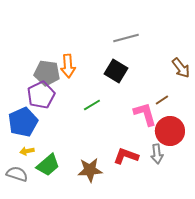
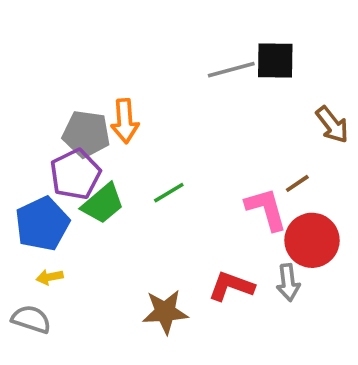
black square: (116, 71) -> (275, 60), moved, turned -30
green trapezoid: (48, 165) -> (103, 204), moved

